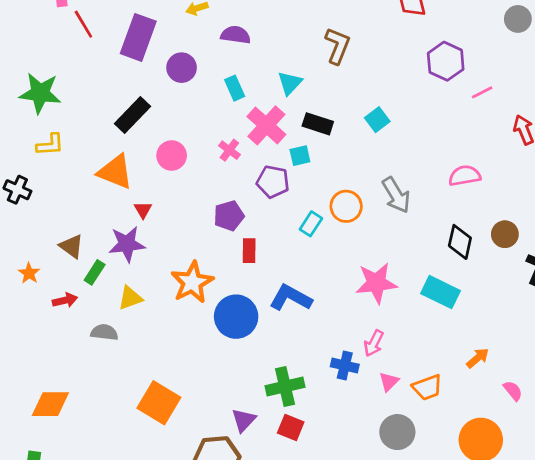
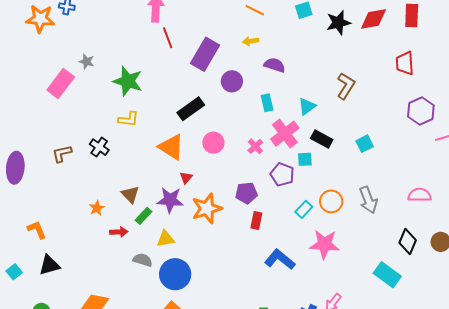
orange star: (192, 282) -> (207, 208), moved
pink star: (376, 283) -> (324, 244), moved
blue circle: (236, 317) -> (175, 274), moved

